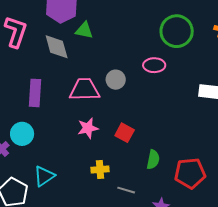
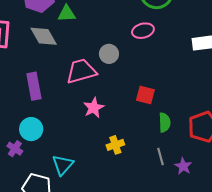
red square: (125, 133) -> (145, 95), moved
gray line: (126, 190) -> (161, 156), moved, turned 72

